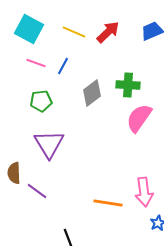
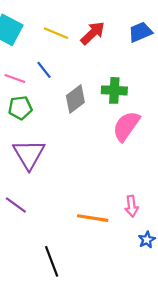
pink line: (36, 63) -> (15, 79), moved
blue line: (63, 66) -> (44, 70), turned -66
pink arrow: (144, 192) -> (132, 206), size x0.7

